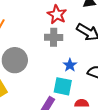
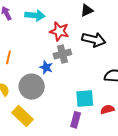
blue star: (70, 65) -> (46, 67), moved

